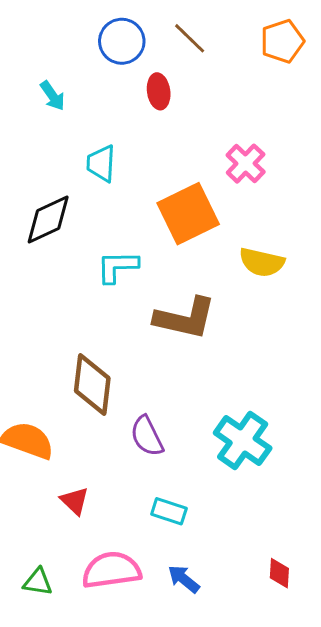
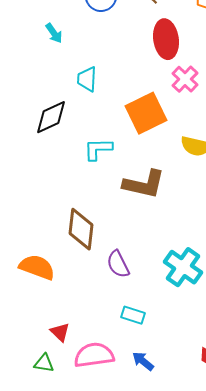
red ellipse: (159, 91) -> (166, 39), moved, size x1.6
red triangle: (75, 501) -> (60, 332), moved

